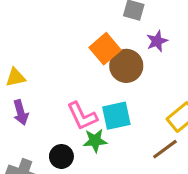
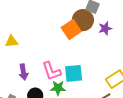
brown circle: (126, 66) -> (83, 20), moved
purple arrow: (21, 112) -> (23, 72), moved

